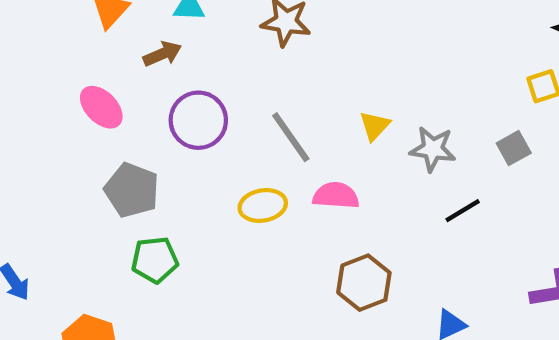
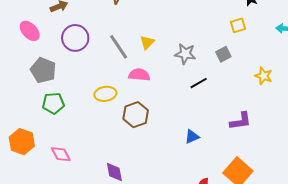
yellow triangle: (375, 126) -> (147, 42), moved
yellow ellipse: (263, 205) -> (105, 94), moved
brown hexagon: (364, 283) -> (136, 115), moved

